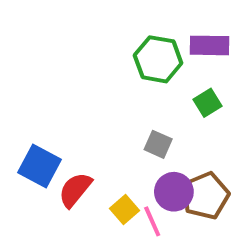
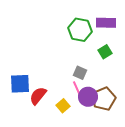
blue square: (39, 166) -> (20, 84), turned -30
pink line: (152, 221) -> (77, 89), moved

